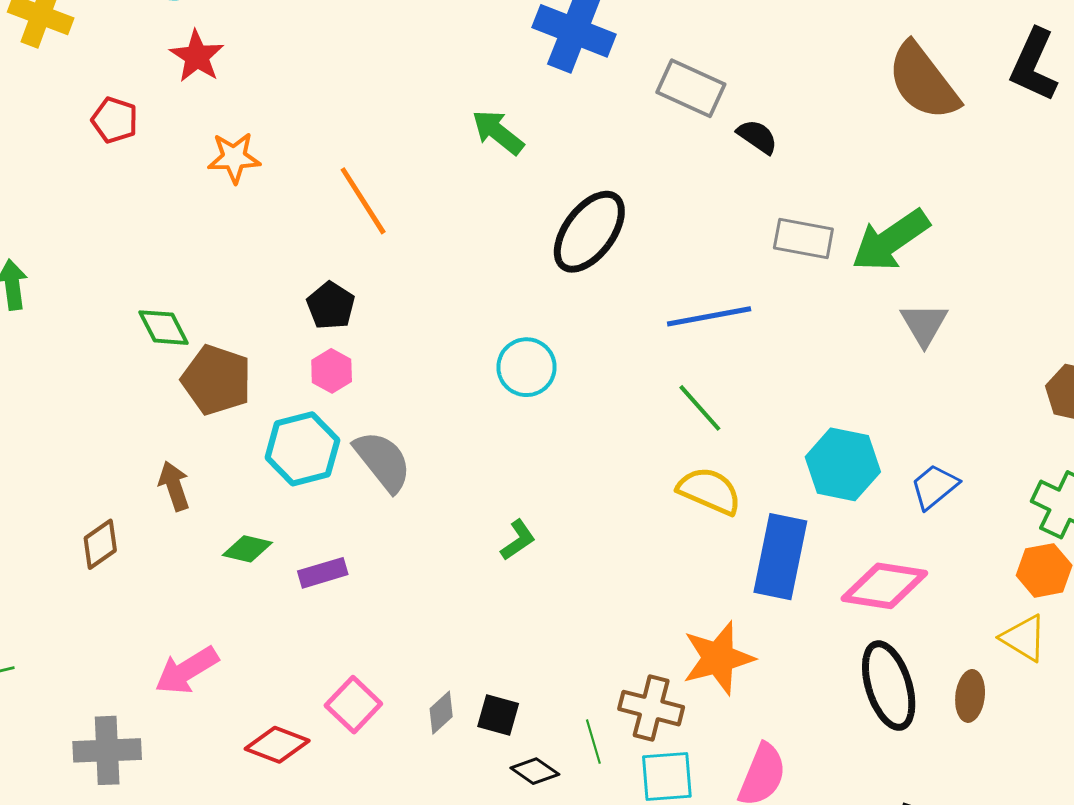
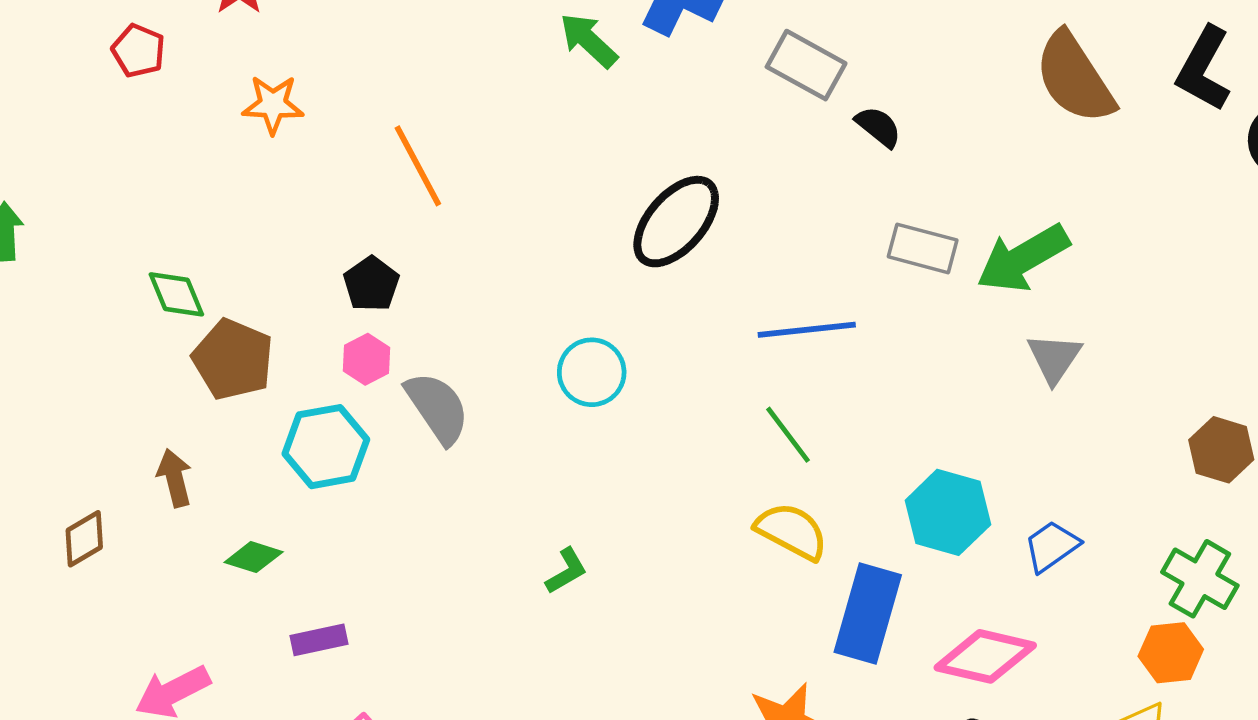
green arrow: (498, 132) -> (589, 40), moved
gray semicircle: (383, 461) -> (437, 408), moved
purple rectangle: (323, 573) -> (319, 640), moved

